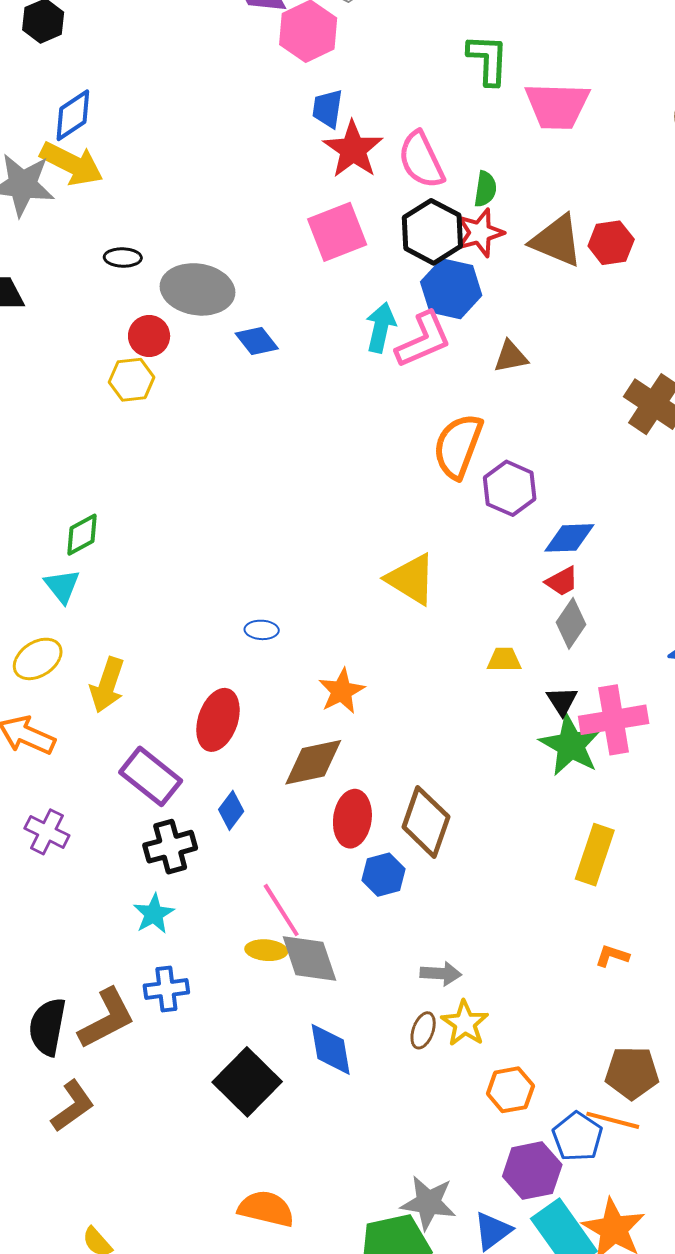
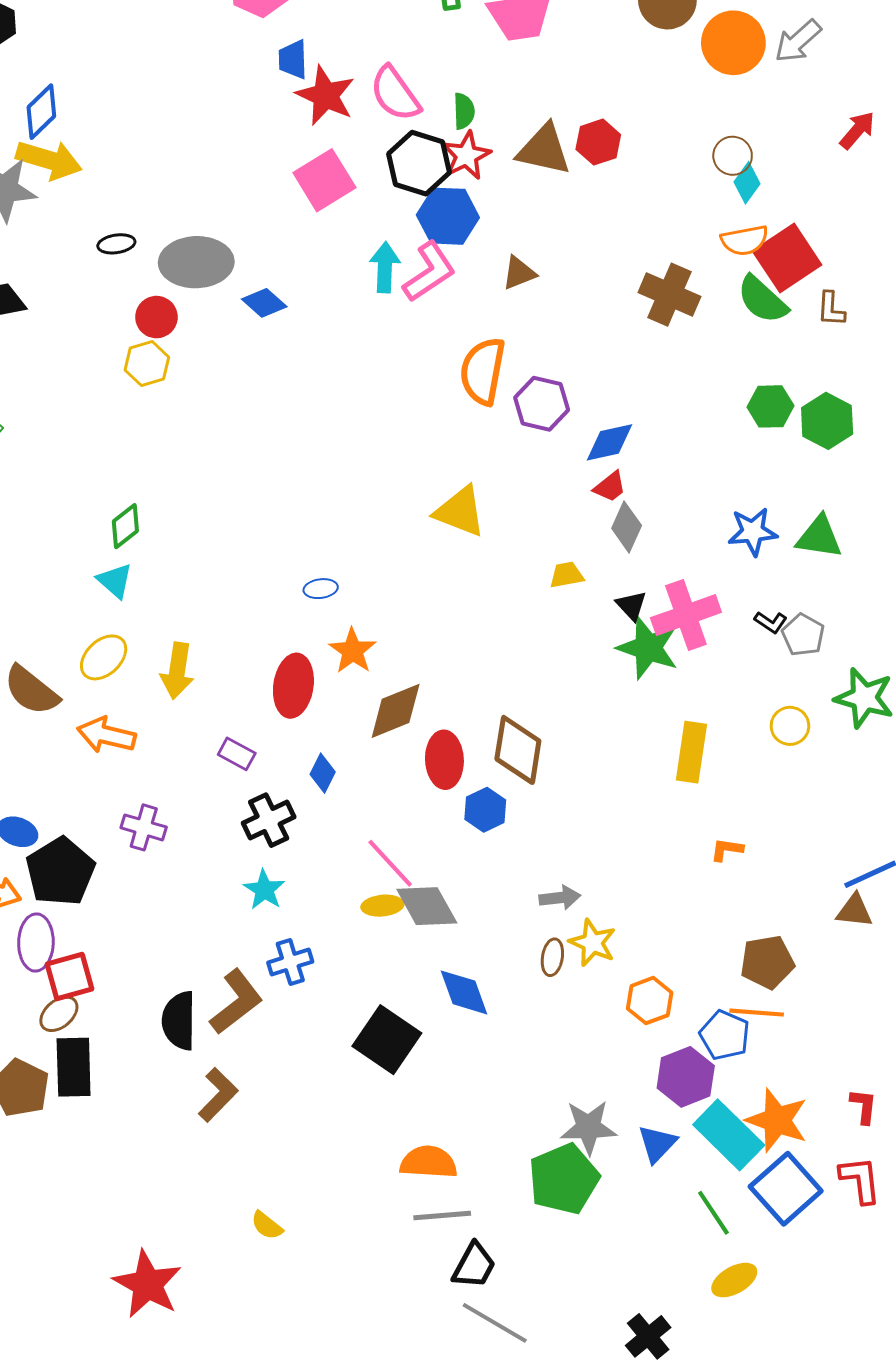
orange star: (342, 691) -> (353, 651), moved
purple rectangle: (151, 776) -> (237, 754), size x0.6

